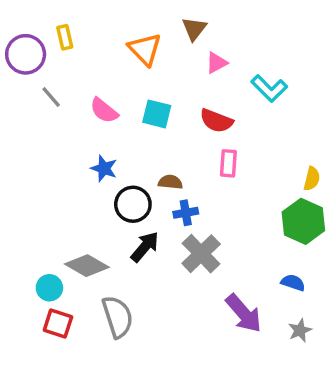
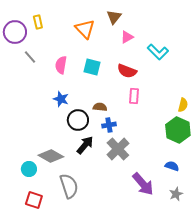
pink semicircle: (104, 111) -> (61, 65), turned 60
red square: (58, 324) -> (34, 200), moved

